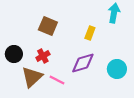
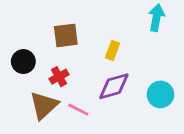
brown square: (48, 26) -> (66, 35), turned -30
yellow rectangle: (90, 33) -> (112, 51), moved
black circle: (14, 54) -> (23, 62), moved

